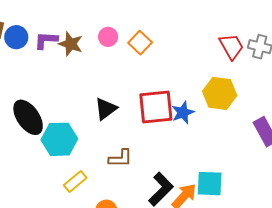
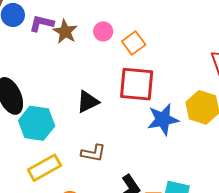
red square: (156, 107) -> (137, 84), moved
blue star: (183, 113) -> (163, 119), size x1.4
yellow rectangle: (75, 182) -> (44, 168), size x1.4

